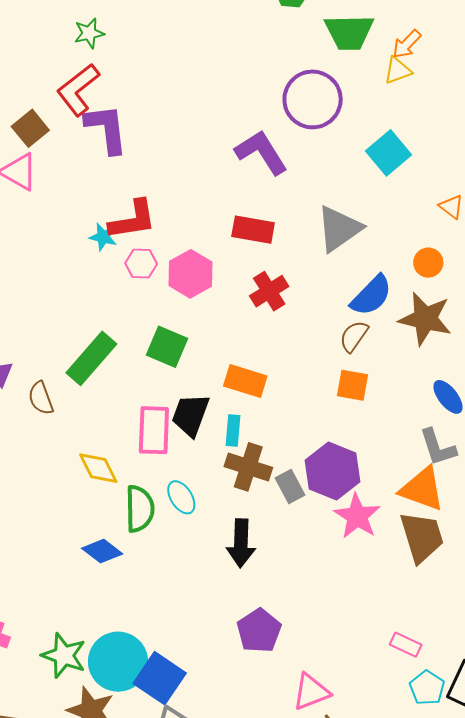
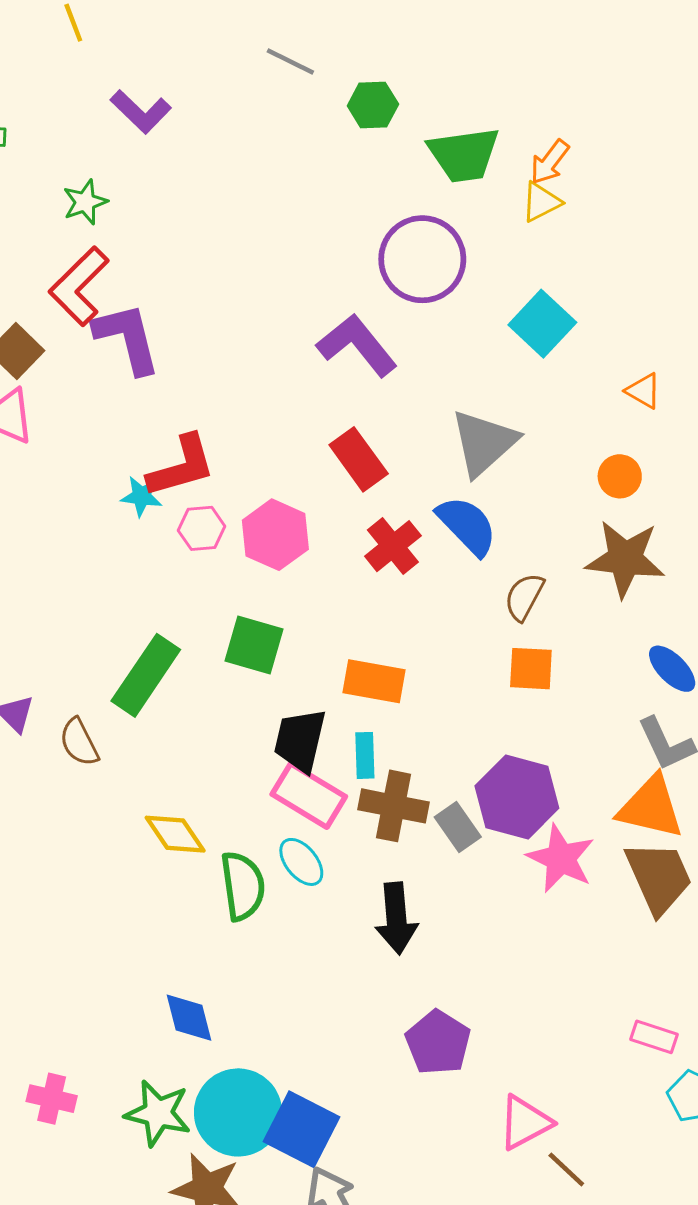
red rectangle: (253, 230) -> (359, 459), turned 51
blue semicircle: (371, 296) -> (467, 526), moved, turned -81
pink rectangle: (154, 430) -> (309, 795), moved, turned -54
blue diamond: (102, 551) -> (189, 1018), moved, turned 45

